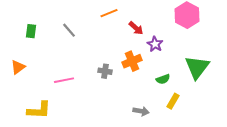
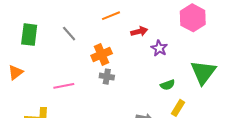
red arrow: (136, 28) -> (139, 31), turned -56
green rectangle: (31, 31) -> (29, 35), size x1.5
orange cross: (132, 61) -> (102, 55), moved

